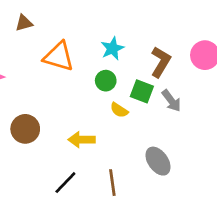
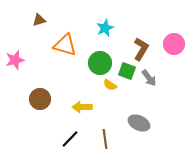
cyan star: (112, 48) -> (105, 28), moved
green circle: (106, 81) -> (100, 63), size x1.5
gray ellipse: (158, 161) -> (139, 123), turned -30

